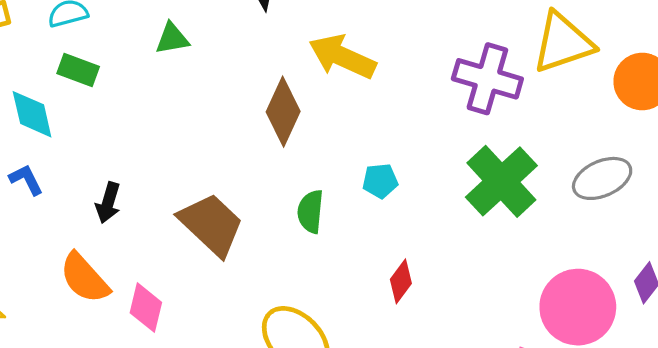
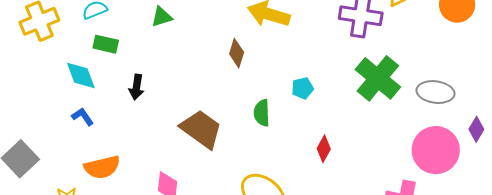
brown diamond: (283, 112) -> (237, 53), size x0.7
gray ellipse: (602, 178) -> (435, 92), moved, turned 39
black arrow: (108, 203) -> (136, 87), moved
orange semicircle: (84, 278) -> (102, 167), moved, turned -54

